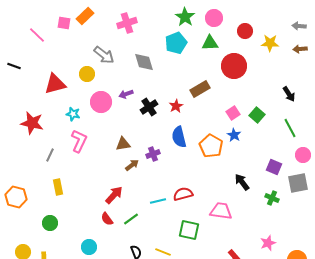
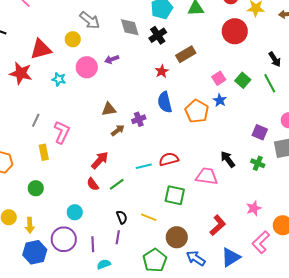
red circle: (234, 66) -> (235, 31), moved
black cross: (149, 107) -> (158, 35), moved
red star: (32, 123) -> (21, 73), moved
green line: (290, 128) -> (270, 83), moved
pink L-shape: (79, 141) -> (62, 132), moved
black arrow: (242, 182) -> (228, 159), moved

